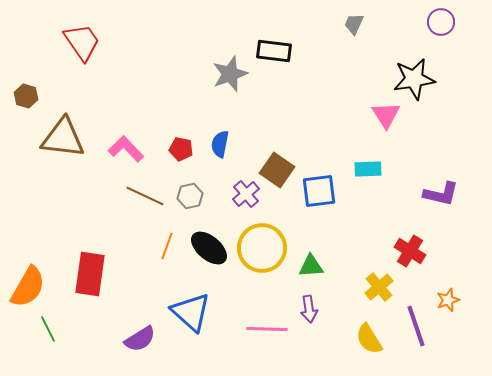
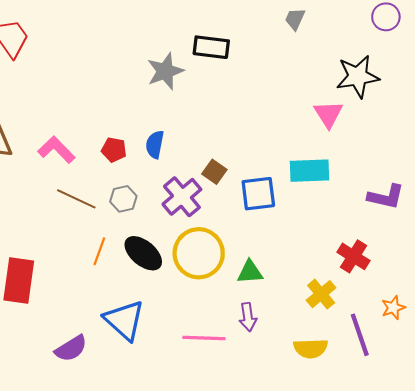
cyan rectangle: (368, 169) -> (310, 171), size x1.4
brown square: (277, 170) -> (214, 172), size x0.7
purple cross: (246, 194) -> (182, 197), size x1.4
yellow semicircle: (369, 339) -> (311, 348), turned -60

